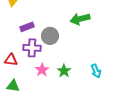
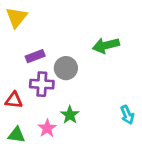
pink star: (42, 70) -> (47, 128), moved
green star: (64, 71) -> (70, 115), moved

